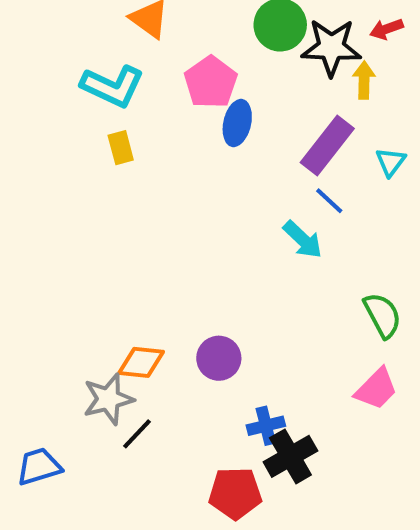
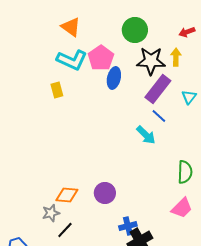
black star: (331, 47) -> (151, 61), moved
cyan L-shape: (112, 86) -> (72, 60), moved
green semicircle: (382, 315) -> (185, 172), turned 30
gray star: (108, 399) -> (51, 213), size x0.7

